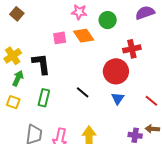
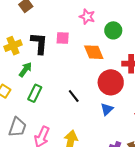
orange diamond: (84, 36) -> (94, 52), moved
black L-shape: (41, 64) -> (39, 43), moved
green arrow: (18, 78) -> (25, 70), moved

